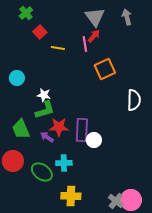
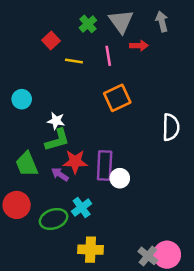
green cross: (26, 13) -> (88, 24), moved
red arrow: (94, 36) -> (139, 46), moved, turned 48
orange square: (105, 69) -> (117, 98), moved
cyan cross: (64, 163) -> (82, 208), turned -35
green ellipse: (42, 172) -> (54, 219), turned -55

